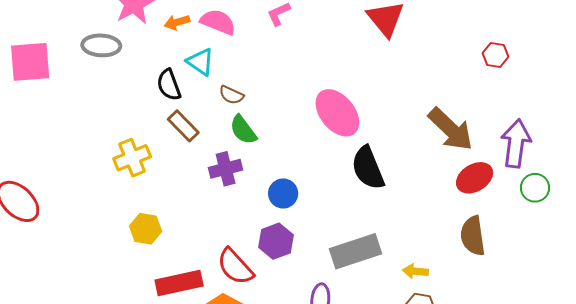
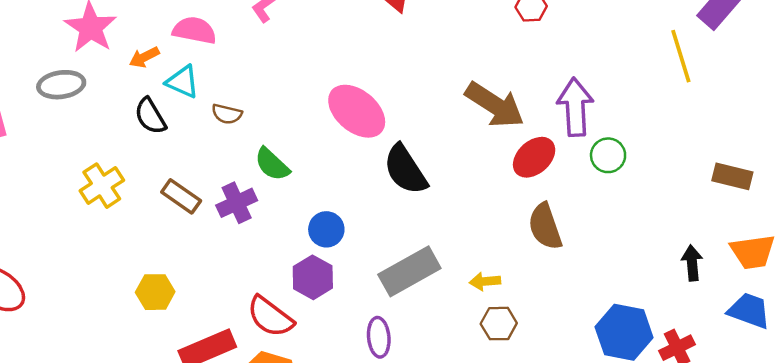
orange arrow: (177, 22) -> (144, 57), moved
brown rectangle: (183, 126) -> (181, 196), moved
green semicircle: (243, 130) -> (272, 164), moved
yellow cross: (132, 158) -> (102, 186), moved
blue circle: (283, 194) -> (326, 229), moved

